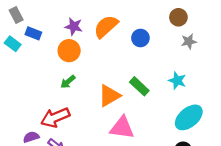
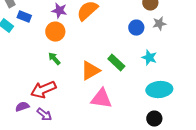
blue circle: (140, 38) -> (136, 28), moved
green arrow: (68, 82) -> (54, 59), turned 88
cyan ellipse: (189, 117) -> (159, 90), turned 35

